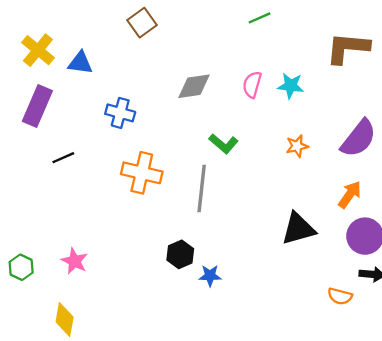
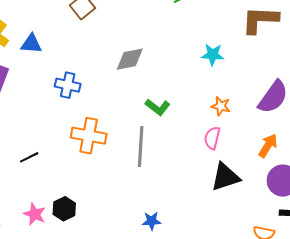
pink semicircle: (252, 85) -> (212, 138), moved
orange star: (297, 146) -> (221, 106), turned 30
black line: (63, 158) -> (29, 157), moved
black hexagon: (180, 254) -> (64, 209), moved

